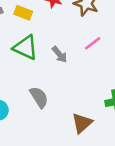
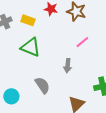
gray arrow: (60, 54) -> (68, 66), moved, turned 48

